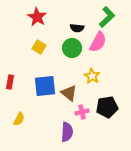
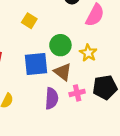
green circle: (72, 48) -> (60, 45), moved
purple semicircle: (67, 132) -> (52, 98), moved

